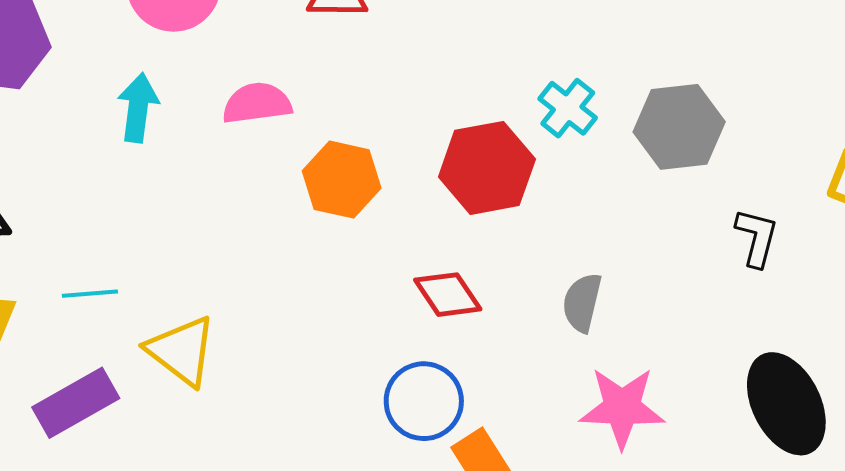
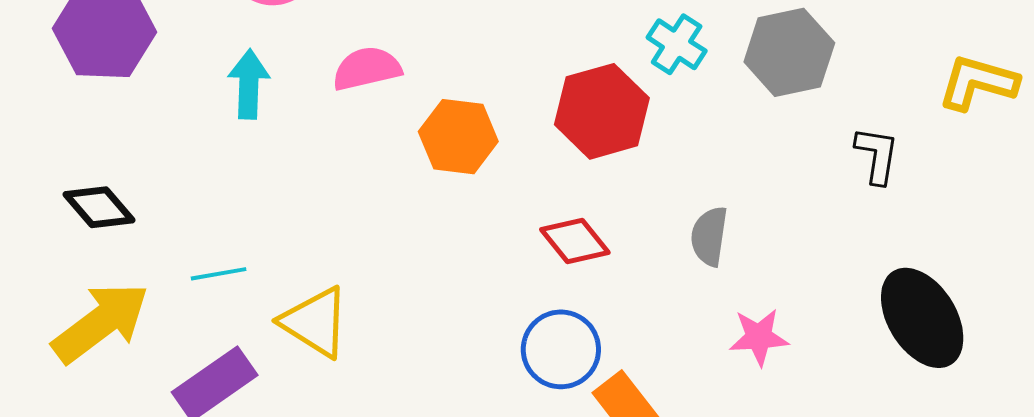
pink star: (622, 408) -> (759, 337), size x0.7

